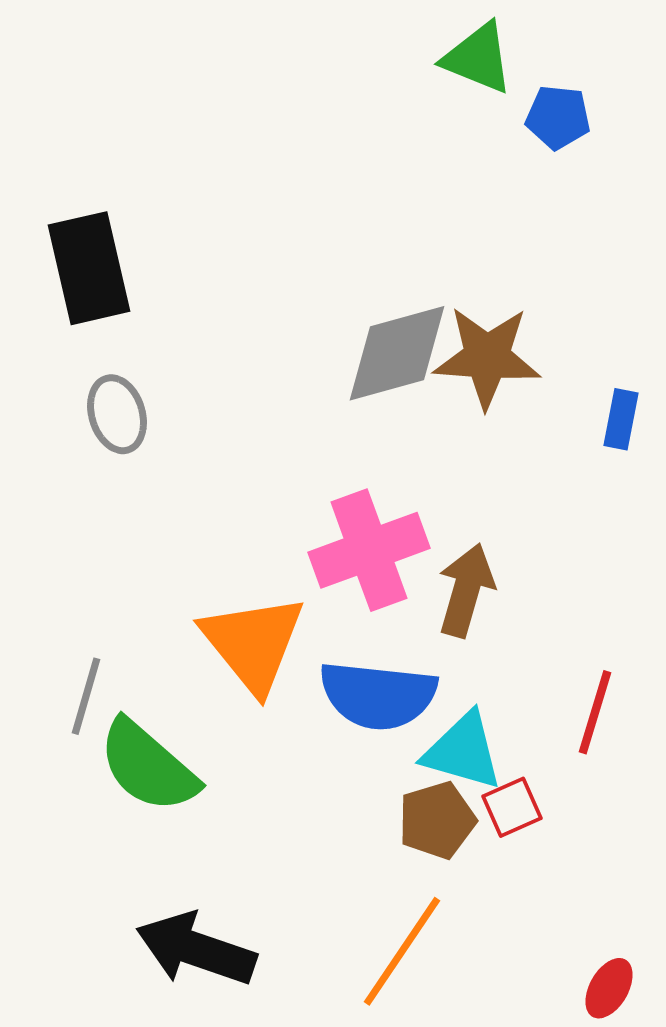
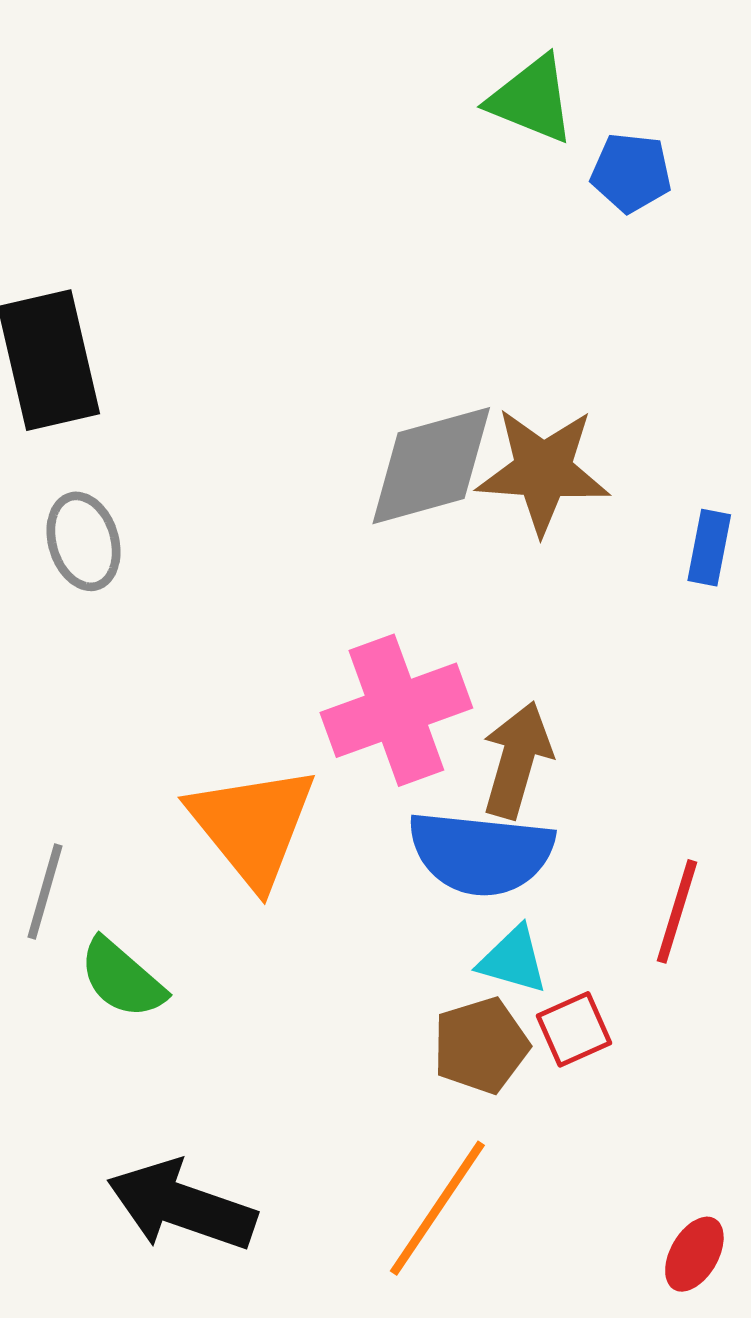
blue semicircle: (378, 695) -> (481, 853), moved
cyan triangle: (463, 751) -> (513, 960), size x0.7
green semicircle: (148, 766) -> (122, 978), size x0.7

